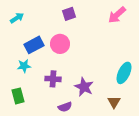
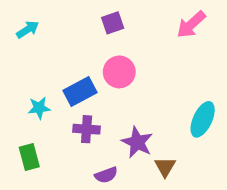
pink circle: (60, 44) -> (119, 72), moved
blue rectangle: (34, 45) -> (80, 92), moved
brown triangle: (114, 102) -> (165, 167), moved

